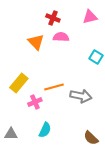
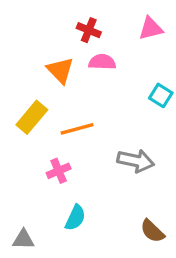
yellow rectangle: (19, 83) -> (32, 117), moved
orange line: (54, 87) -> (77, 129), moved
gray triangle: (11, 134) -> (23, 239), moved

